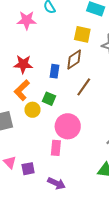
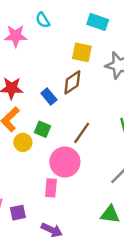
blue rectangle: (55, 71) -> (49, 96), turned -48
brown line: (84, 87) -> (82, 133), moved

